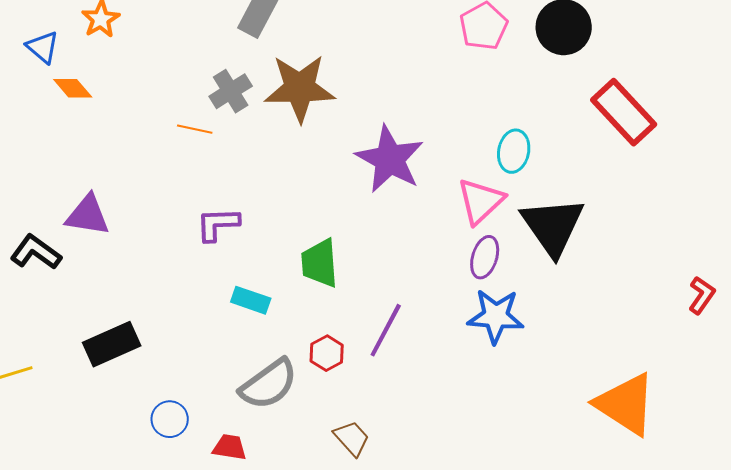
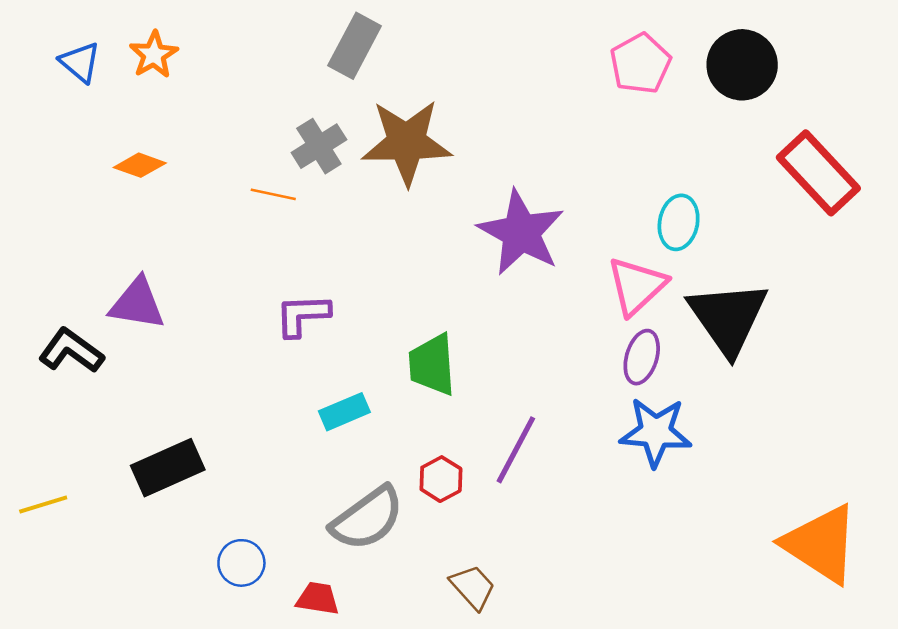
blue triangle: (43, 47) -> (80, 62), moved
orange diamond: (73, 88) -> (140, 165), moved, turned -30
cyan rectangle: (251, 300) -> (344, 412), turned -42

